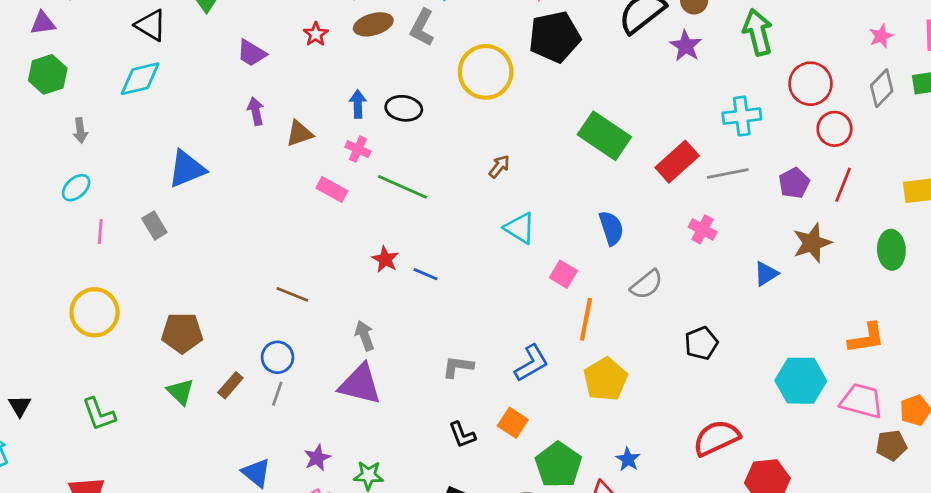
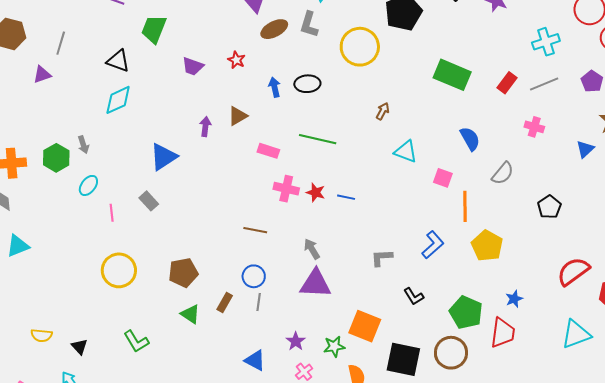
red star: (316, 34) -> (236, 60), moved
green hexagon: (48, 74) -> (56, 158), moved
purple arrow: (256, 111) -> (205, 127), moved, turned 30
pink cross: (358, 149) -> (286, 189), moved, size x1.4
red rectangle: (677, 162) -> (507, 83), size x0.7
orange square: (513, 423) -> (365, 326), moved, size x1.5
black L-shape: (462, 435) -> (414, 296), moved
blue star: (628, 459) -> (514, 299), turned 30

